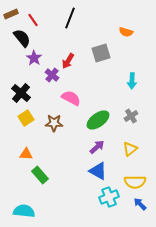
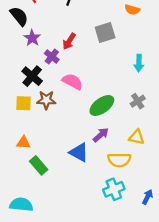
black cross: (21, 93) -> (32, 76), moved
yellow square: (26, 118) -> (23, 103), turned 35
brown star: (54, 123) -> (46, 100), moved
yellow triangle: (130, 149) -> (137, 137), turned 49
blue triangle: (98, 171) -> (79, 152), moved
yellow semicircle: (135, 182) -> (119, 160), moved
blue arrow: (140, 204) -> (148, 197), turned 72

